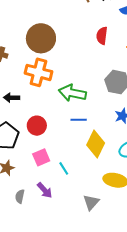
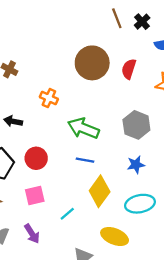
brown circle: (41, 38) -> (92, 63), moved
orange cross: (38, 72) -> (49, 98), size x0.6
cyan line: (64, 168) -> (67, 214), moved, turned 72

